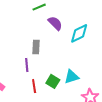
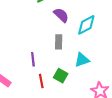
gray rectangle: (36, 47) -> (59, 42), moved
cyan triangle: (72, 77) -> (82, 60), moved

